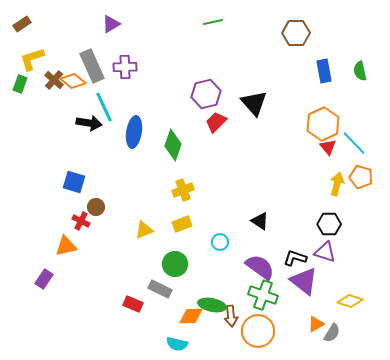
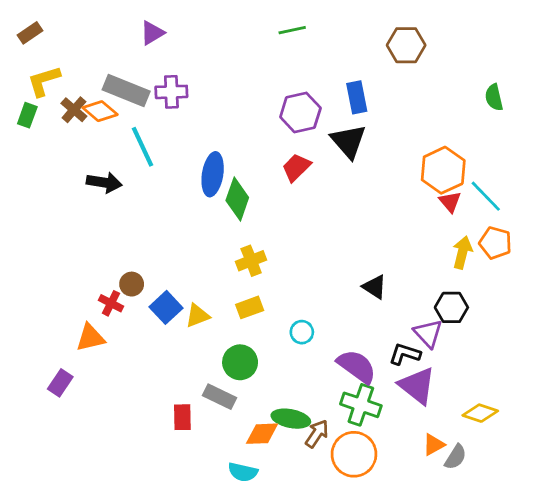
gray rectangle: (92, 66) -> (126, 91), turned -44
blue rectangle: (324, 71) -> (357, 97), moved
purple hexagon: (206, 94) -> (300, 112), moved
black arrow: (89, 123) -> (104, 182), moved
blue ellipse: (134, 132) -> (213, 174), moved
blue square: (74, 182) -> (166, 307), moved, turned 30
black triangle: (260, 221) -> (375, 287), moved
purple triangle: (325, 252) -> (428, 333), moved, turned 30
red rectangle: (133, 304) -> (182, 417), turned 66
brown arrow: (231, 316) -> (317, 434), turned -140

